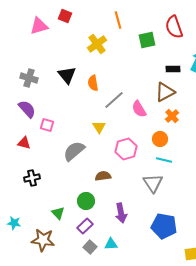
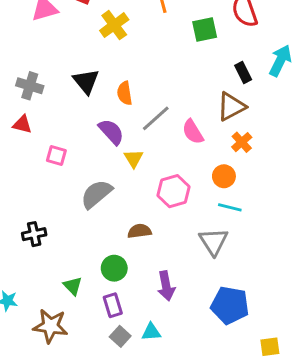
yellow cross: (97, 44) -> (114, 25), moved
black rectangle: (173, 69) -> (243, 72), turned 64
purple semicircle: (27, 109) -> (111, 132), moved
red triangle: (24, 143) -> (22, 124), moved
purple rectangle: (85, 226) -> (113, 305), turned -63

